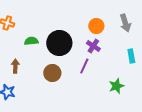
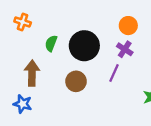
green semicircle: (31, 41) -> (51, 43), turned -64
brown arrow: (15, 66) -> (32, 73), size x1.5

